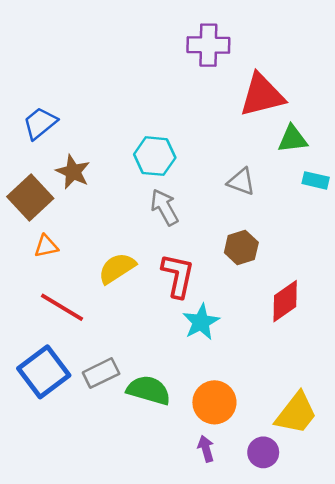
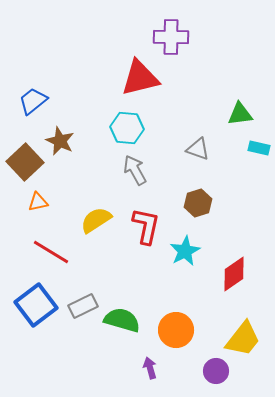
red triangle: (262, 95) -> (140, 78), moved
red diamond: (285, 301) -> (234, 274), moved
cyan star: (201, 322) -> (185, 251), moved
purple arrow: (206, 449) -> (150, 368), moved

